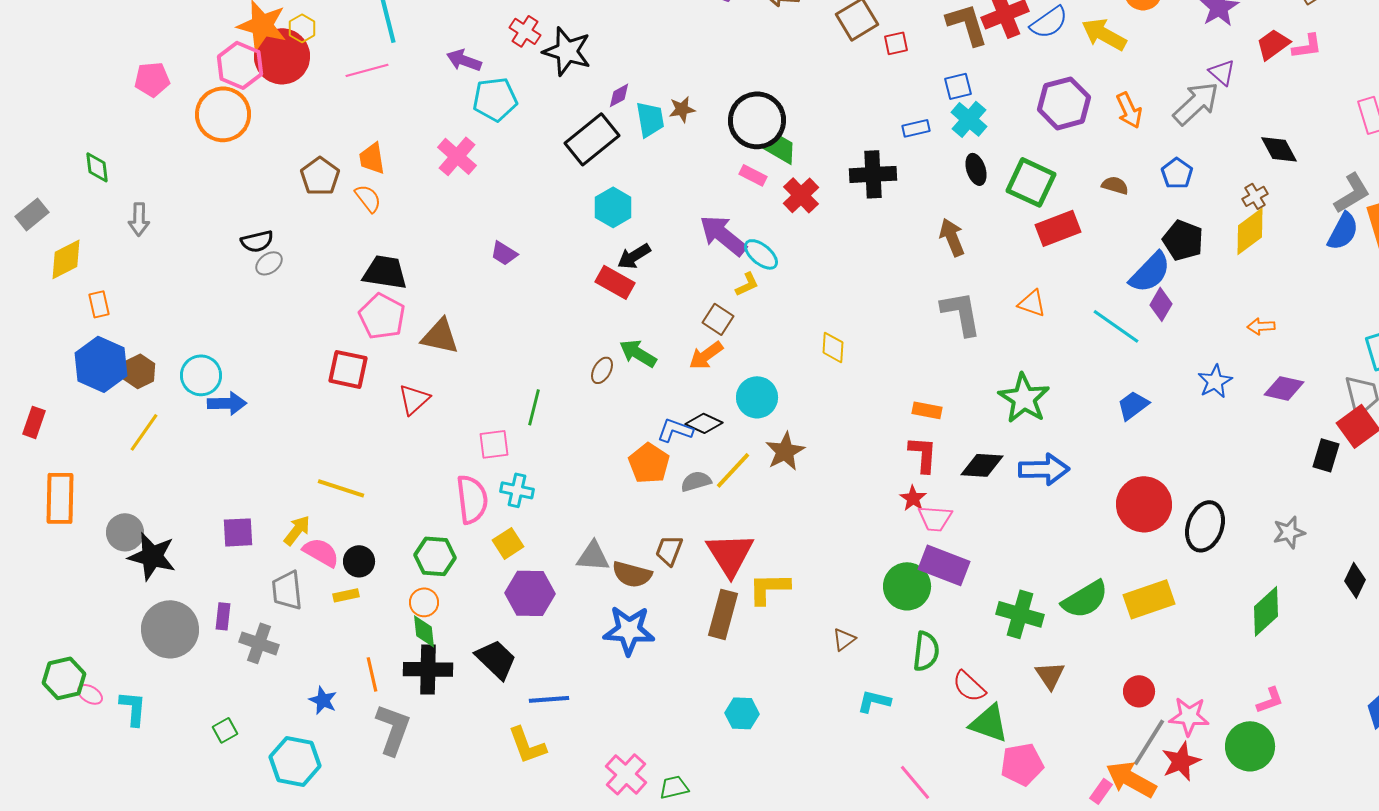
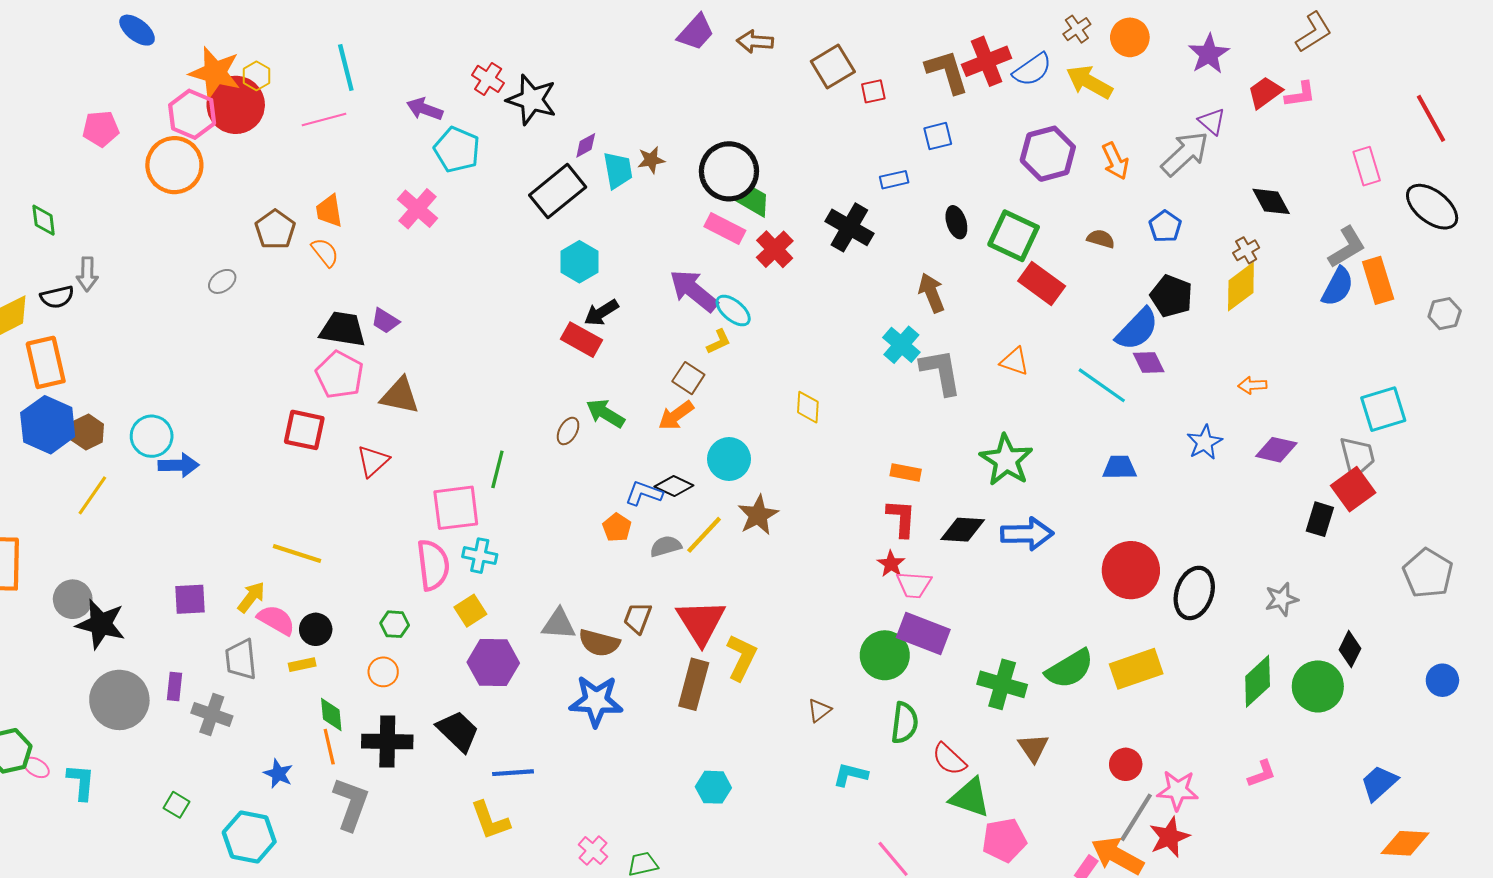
cyan pentagon: (495, 99) -> (457, 150), turned 30
cyan cross: (969, 119) -> (901, 345), moved
black cross: (873, 174) -> (849, 227), turned 33
pink rectangle: (753, 175) -> (725, 228), size x1.4
red rectangle: (1058, 228) -> (1042, 284), turned 57
black semicircle: (257, 241) -> (57, 297), moved
purple trapezoid: (504, 253) -> (385, 321), moved
gray ellipse: (269, 263) -> (222, 281), moved
orange rectangle: (99, 304) -> (46, 362), size x1.8
purple diamond: (1161, 304) -> (1149, 362), turned -56
blue trapezoid: (1133, 405) -> (1119, 467), turned 36
pink square: (494, 444) -> (456, 508), size x1.5
orange pentagon: (649, 463) -> (617, 528), size x0.7
green hexagon: (435, 556) -> (395, 624), size x0.7
yellow L-shape: (769, 588) -> (741, 657), turned 117
green diamond: (424, 631) -> (331, 714), moved
green square: (225, 730) -> (177, 805), turned -30
green circle: (1250, 746) -> (1318, 686), moved
pink cross: (626, 774) -> (593, 851), size x0.7

